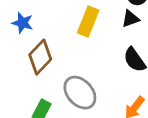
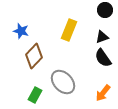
black triangle: (130, 19) -> (102, 37), moved

